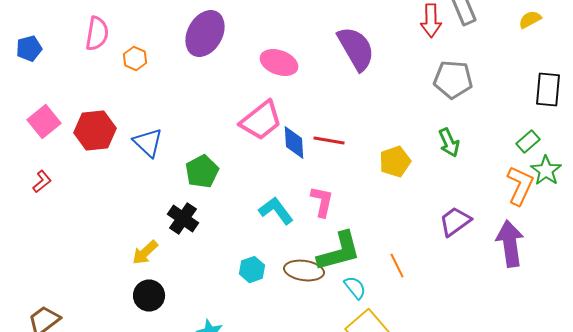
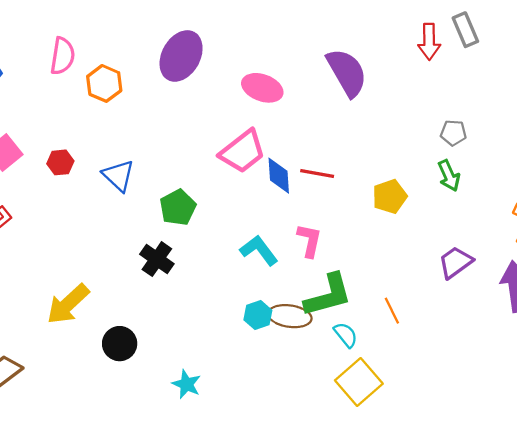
orange hexagon: (135, 59) -> (104, 83), size x1.4
gray pentagon: (453, 80) -> (453, 133), moved, size x0.6
red hexagon: (95, 131) -> (60, 162), size x0.6
yellow arrow: (145, 253) -> (68, 304), moved, size x1.5
cyan hexagon: (252, 270) -> (258, 315), moved

